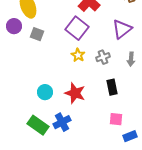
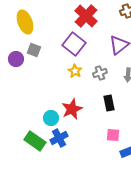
purple circle: (14, 26) -> (16, 59), moved
cyan circle: (45, 92) -> (51, 118), moved
red star: (75, 93) -> (72, 109), turned 30

